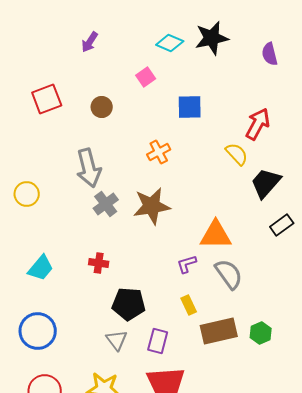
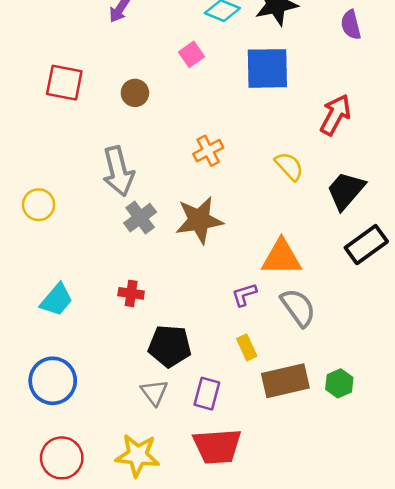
red square: (47, 99) -> (64, 83), turned 32
blue square: (190, 107) -> (267, 68), moved, size x1.4
yellow semicircle: (237, 154) -> (289, 166), moved
black rectangle: (282, 225) -> (366, 245), size x1.4

